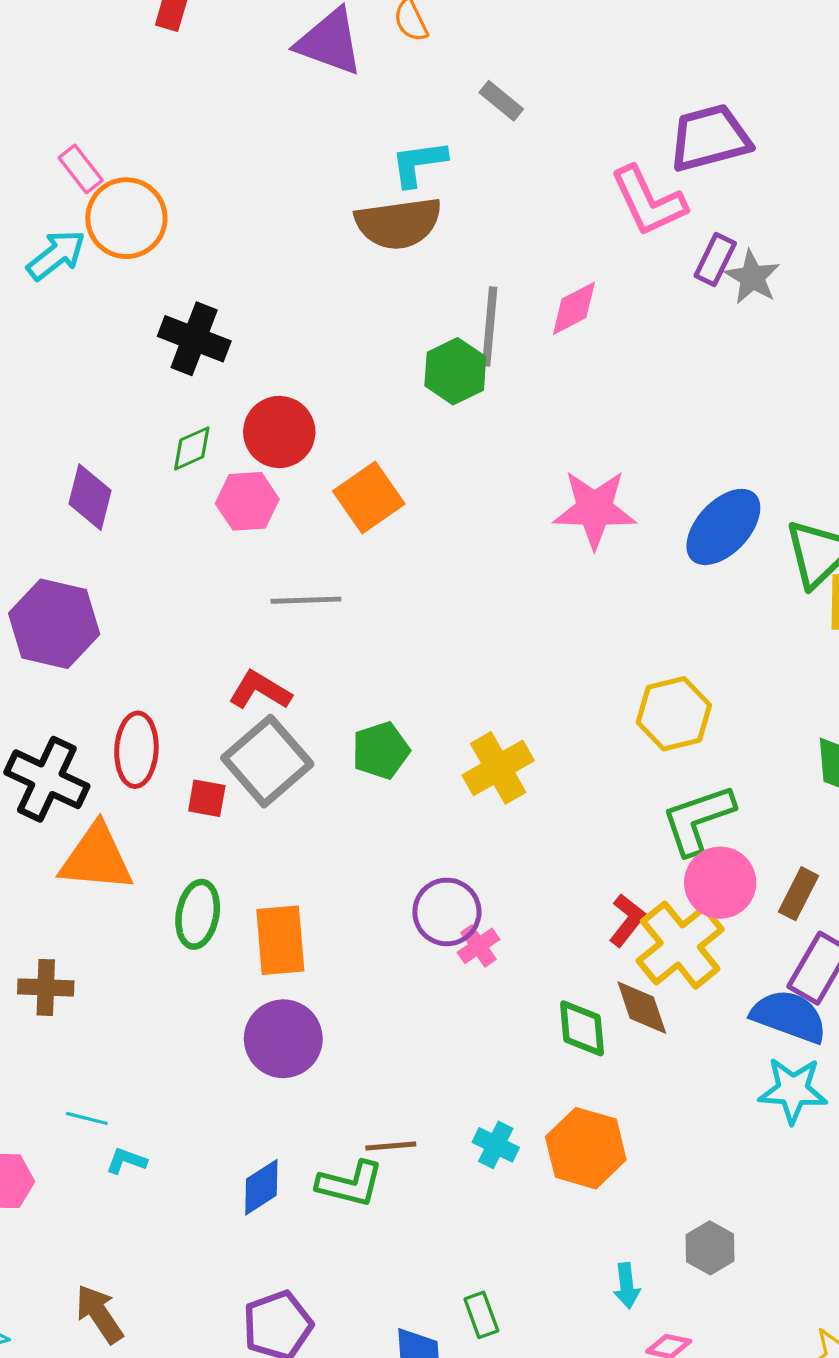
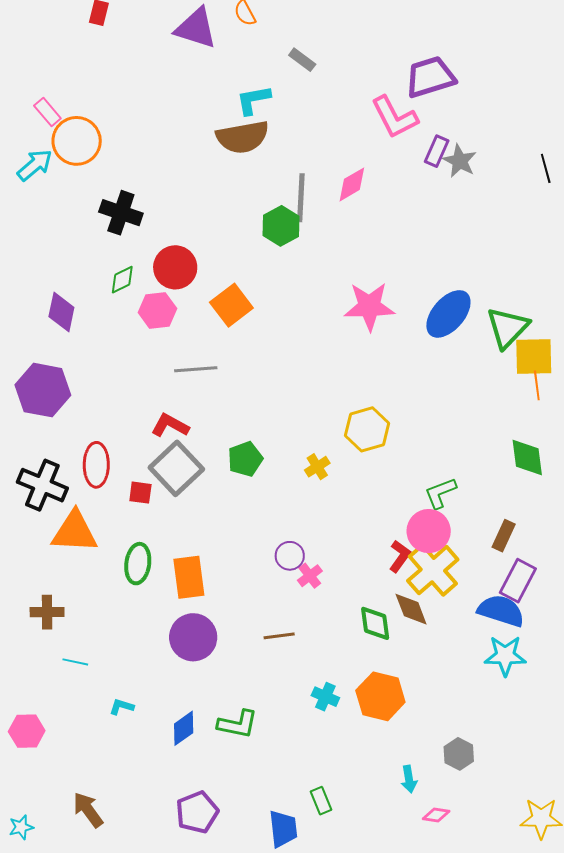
yellow hexagon: (674, 714) -> (367, 429), moved
yellow cross: (498, 768) -> (317, 467), size x0.6
green L-shape: (698, 819) -> (440, 493), size x0.7
pink circle: (720, 883) -> (429, 531), moved
purple circle: (447, 912) -> (290, 556), size x0.7
cyan line: (87, 1118) -> (75, 662), moved
brown line: (391, 1146) -> (279, 636), moved
cyan L-shape: (126, 1161) -> (122, 707), moved

